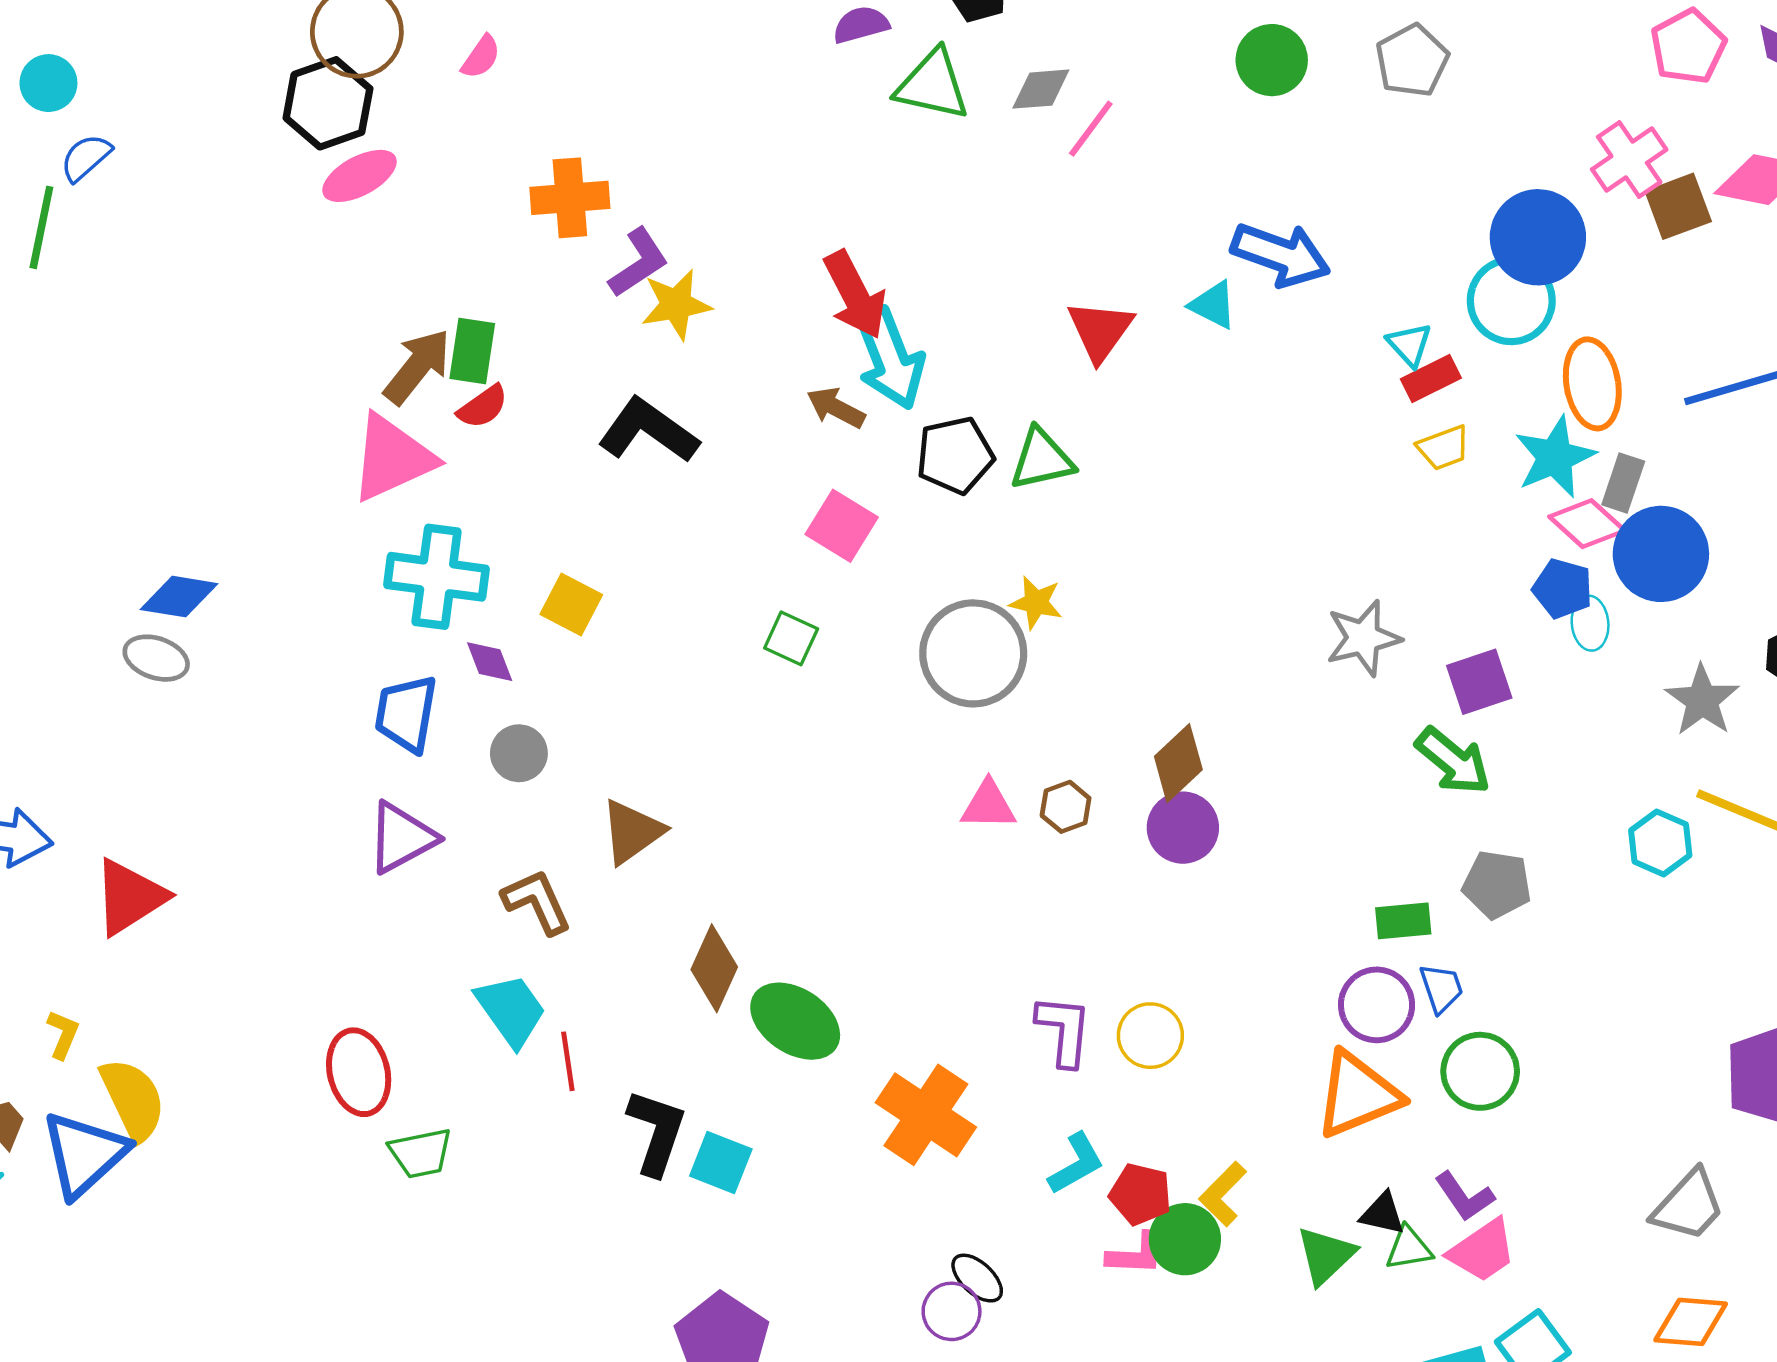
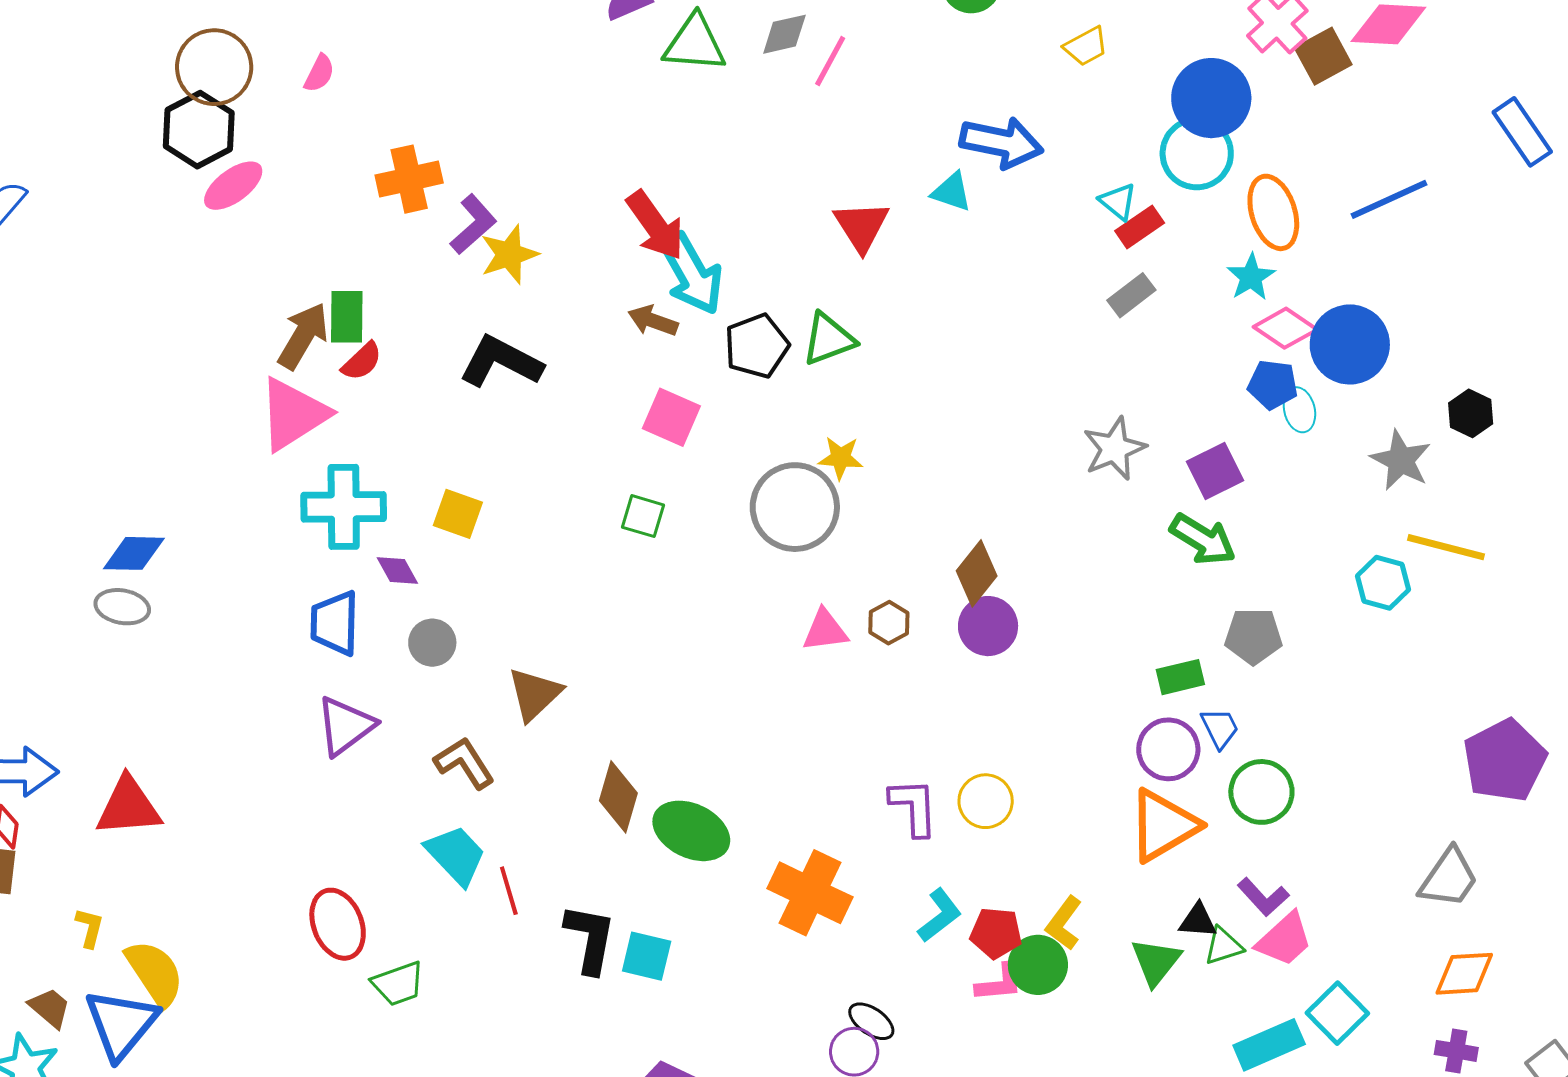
yellow trapezoid: (1443, 448) -> (1086, 46), moved
cyan star: (1555, 457) -> (1251, 277), size x0.7
gray rectangle: (1623, 483) -> (1131, 295), moved, turned 42
red triangle: (130, 897) -> (128, 807), turned 36

